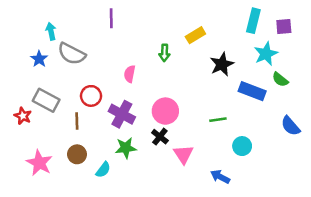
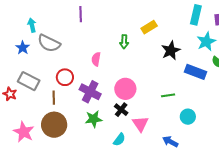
brown circle: (77, 154) -> (54, 125), size x1.6
cyan semicircle: (103, 170) -> (119, 140), moved

